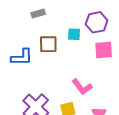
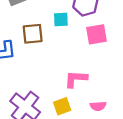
pink L-shape: (82, 87) -> (76, 79), turned 135

